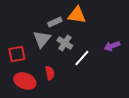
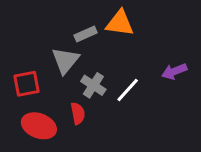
gray cross: (65, 43) -> (93, 85), moved

